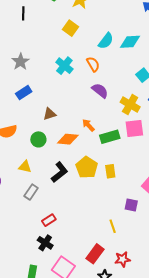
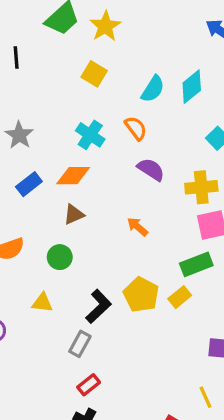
cyan diamond: (130, 42) -> (192, 87), turned -30
yellow cross: (130, 105) -> (201, 187), turned -30
green rectangle: (110, 137) -> (196, 264), moved
orange diamond: (68, 139) -> (73, 176), moved
yellow rectangle: (110, 171) -> (180, 297), turned 64
gray rectangle: (31, 192) -> (80, 344), moved
yellow line: (113, 226) -> (206, 397), moved

